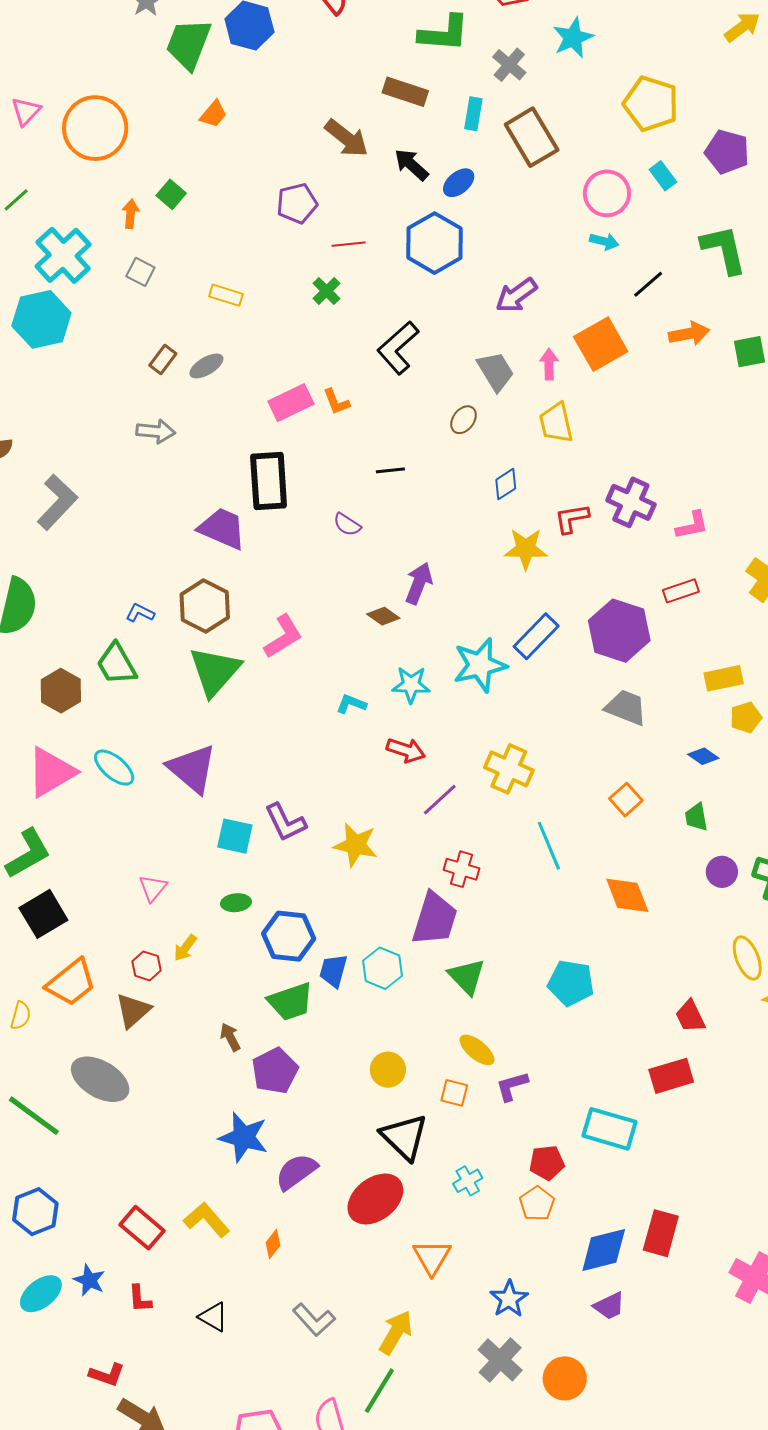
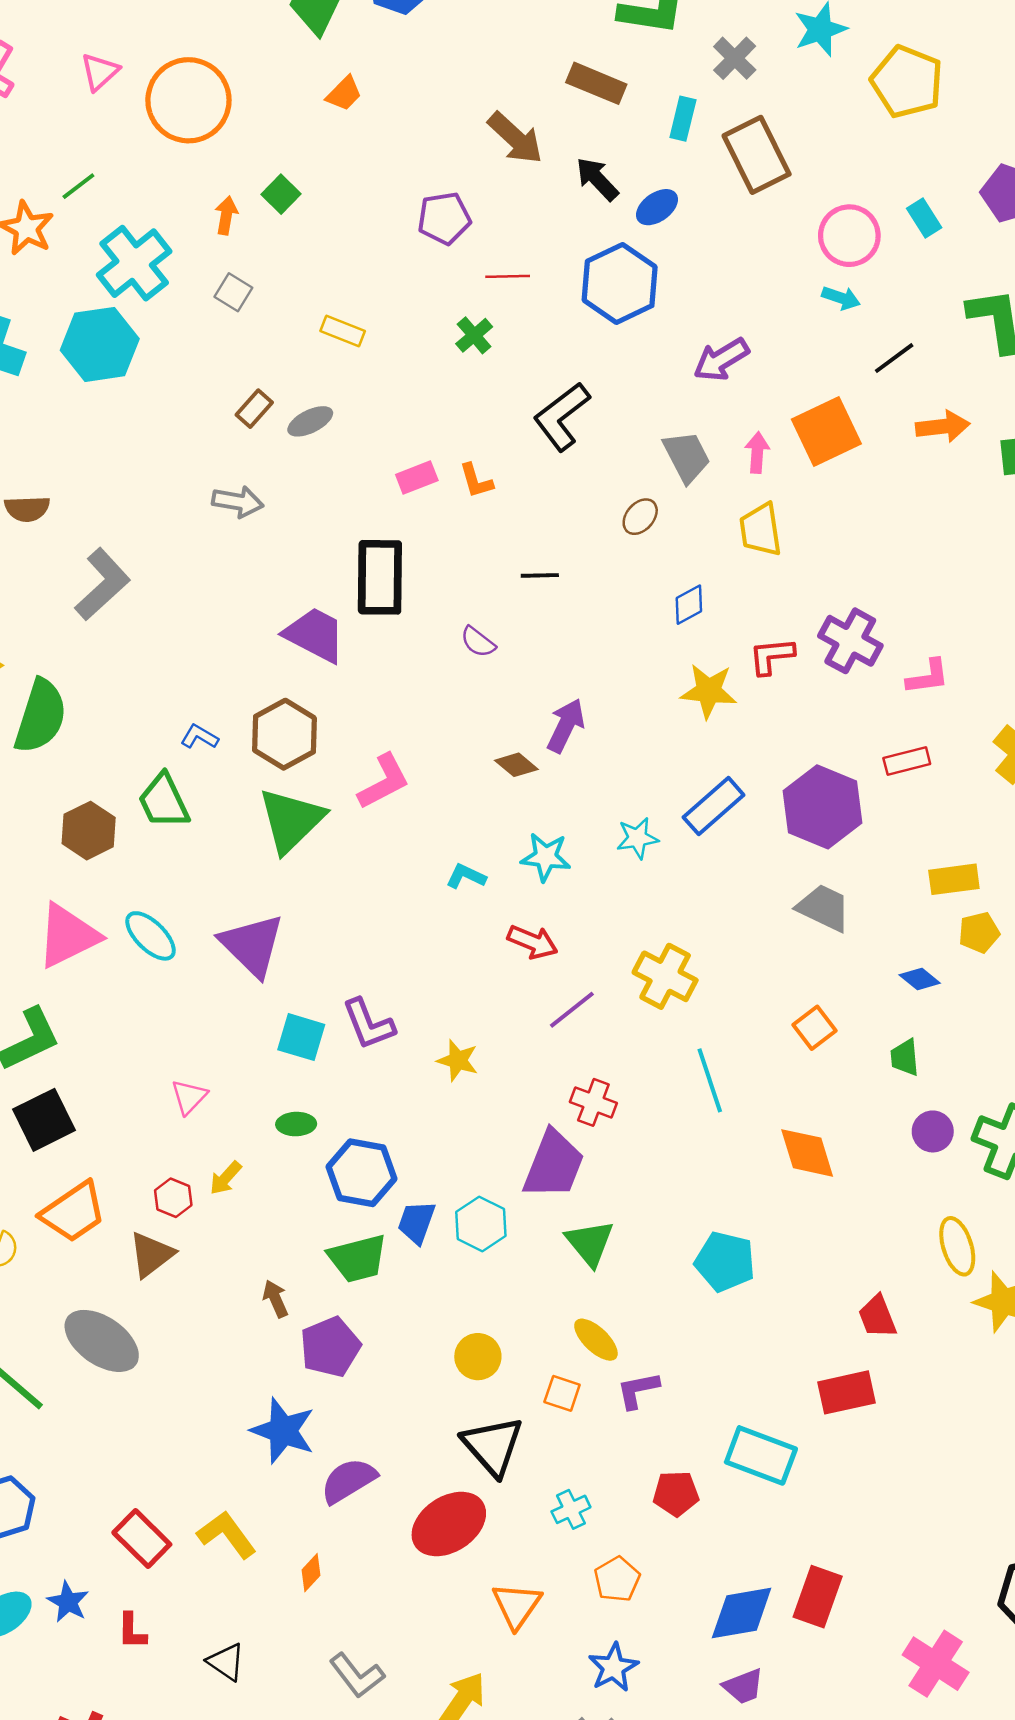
yellow pentagon: (651, 104) -> (907, 82), moved
pink rectangle: (291, 403) -> (417, 477), size x0.7
cyan star: (480, 665) -> (637, 838), size x0.6
yellow star: (356, 845) -> (458, 1060), size x0.7
orange pentagon: (537, 1204) -> (617, 1579), moved

